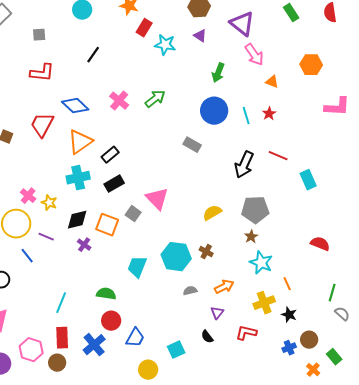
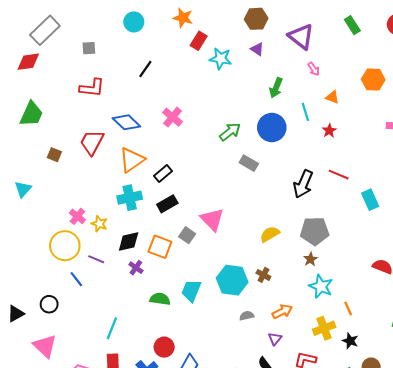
pink arrow: (254, 55) -> (314, 69), size x0.6
green arrow: (155, 99) -> (230, 132), moved
cyan line: (246, 116) -> (305, 112), moved
green semicircle: (106, 294) -> (160, 299), moved

